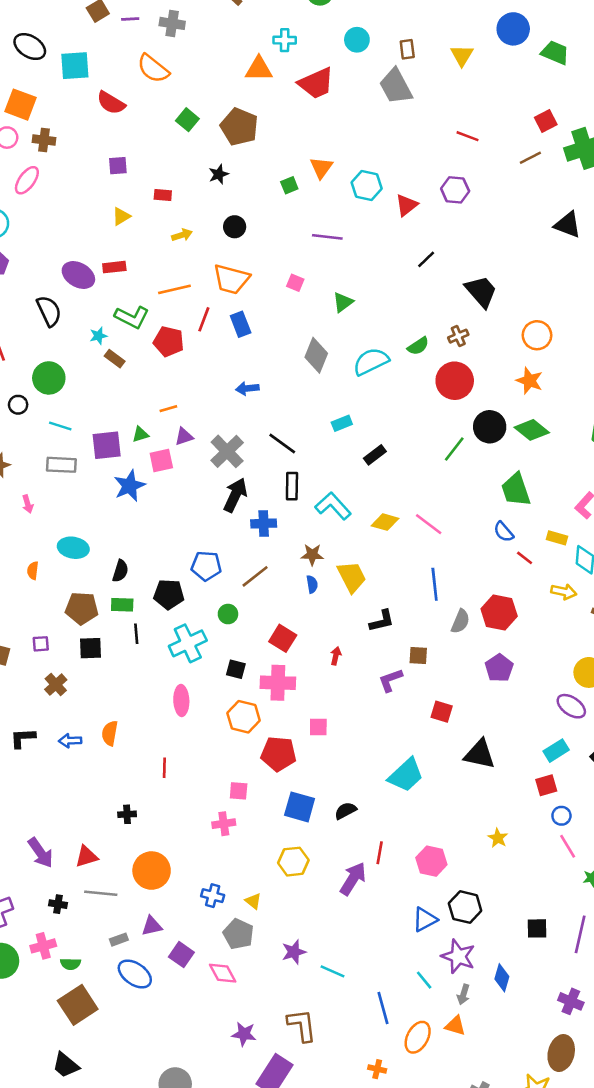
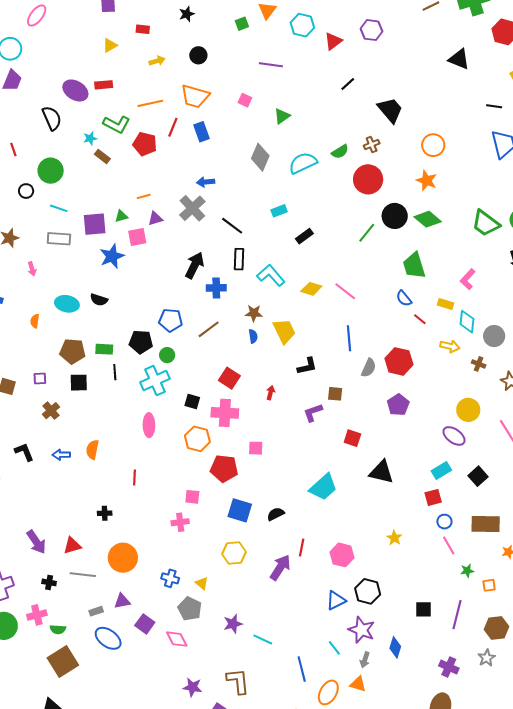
gray cross: (227, 451) -> (192, 208), moved
black semicircle: (120, 571) -> (99, 300), moved, turned 90
green circle: (228, 614) -> (167, 355), moved
black L-shape: (23, 738) -> (24, 452), turned 70

